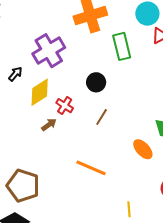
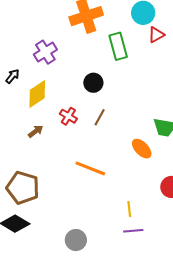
purple cross: (49, 51) -> (45, 52), size x0.7
red cross: (65, 106) -> (68, 116), moved
brown arrow: (49, 125) -> (36, 131), moved

